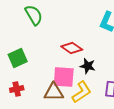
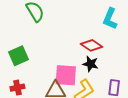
red diamond: (72, 48) -> (92, 45), moved

